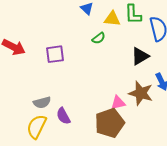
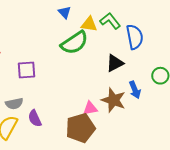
green L-shape: (133, 14) -> (110, 21), turned 140
green semicircle: (99, 38) -> (74, 43), size x2.0
purple square: (55, 54) -> (26, 70), moved

